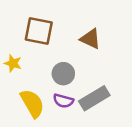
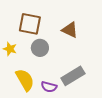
gray circle: (63, 74) -> (40, 48), moved
purple semicircle: (63, 101) -> (49, 87), moved

